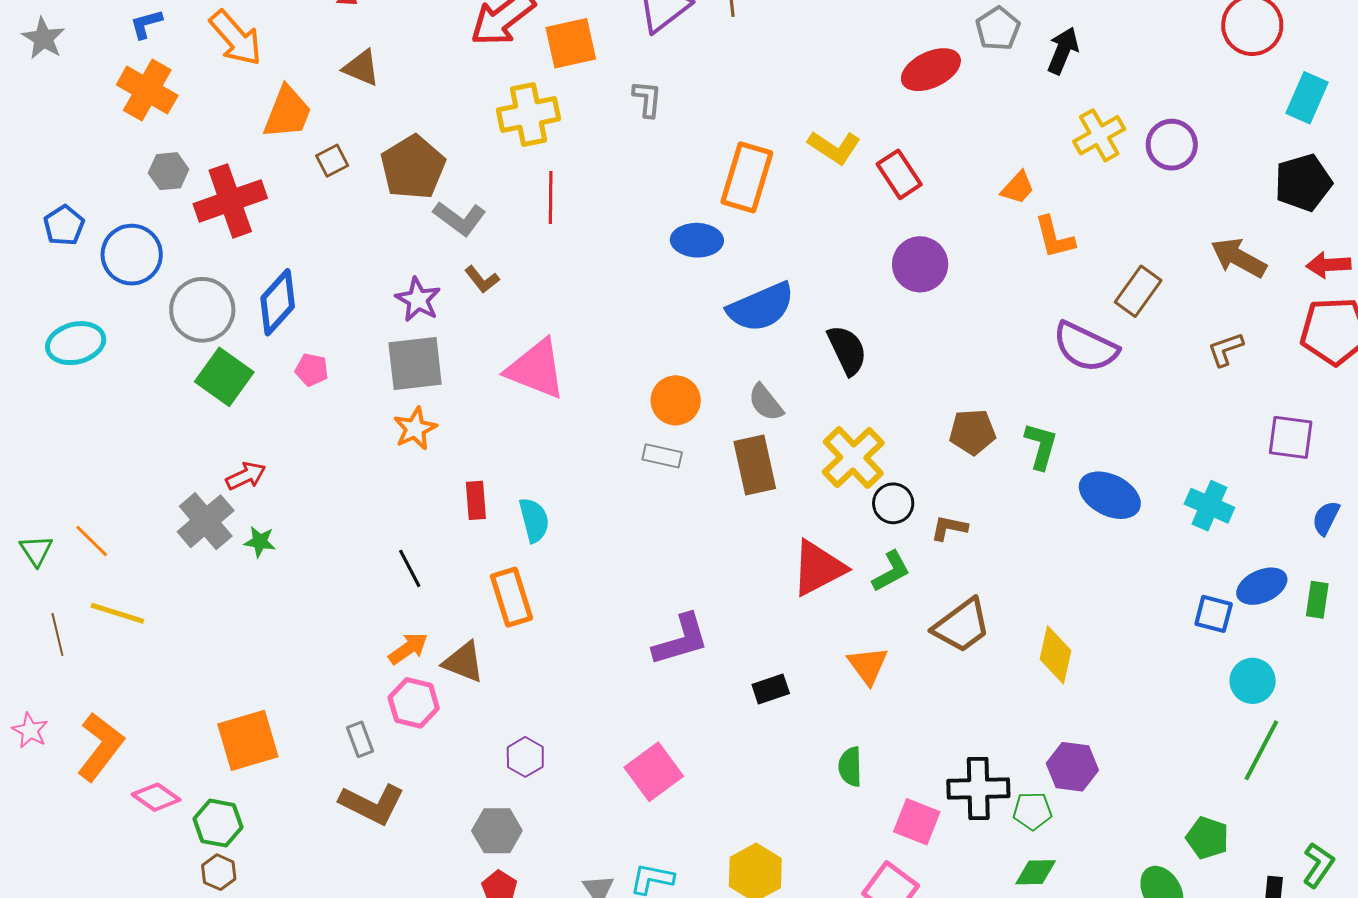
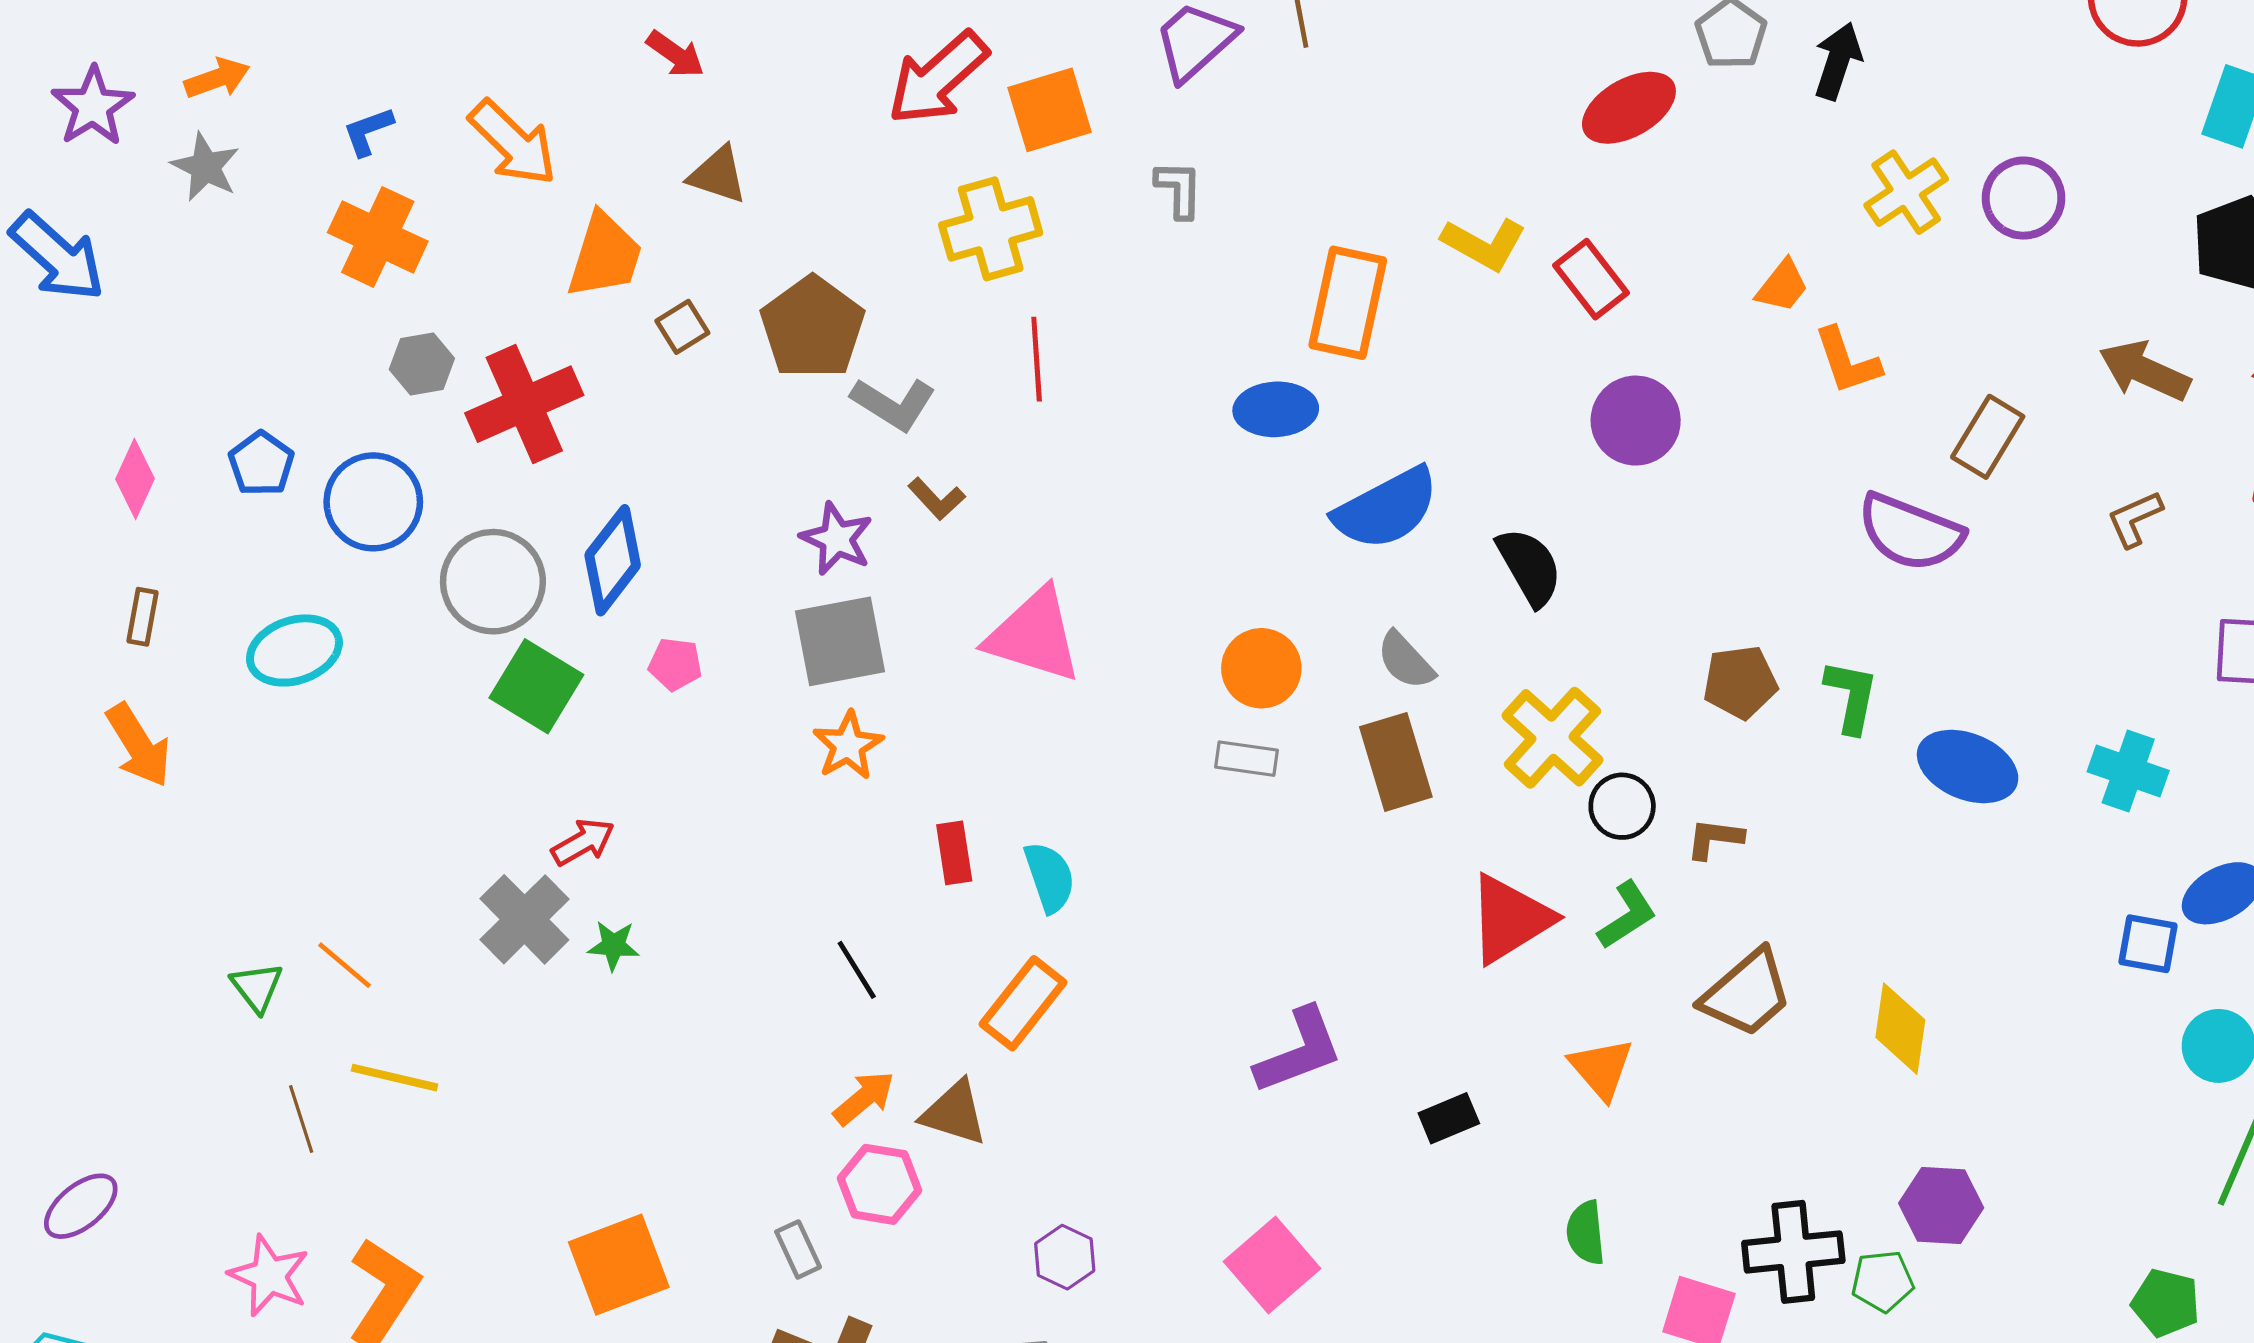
orange rectangle: (512, 597) -> (1023, 1003), turned 60
pink star: (30, 730) -> (269, 1276), size x1.4

